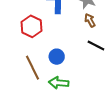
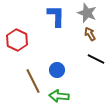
red hexagon: (31, 26) -> (17, 40), moved

